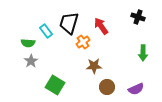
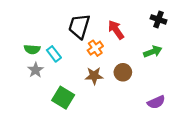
cyan rectangle: (46, 31) -> (54, 54), moved
green arrow: (143, 53) -> (153, 52), moved, turned -112
brown star: (94, 66) -> (94, 76), moved
brown circle: (107, 87) -> (123, 72), moved

